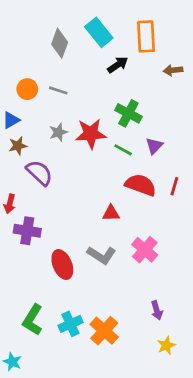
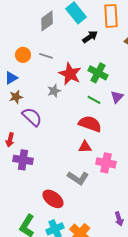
gray diamond: (60, 43) -> (47, 21), turned 35
gray star: (58, 132) -> (54, 91), moved
red star: (91, 134) -> (70, 74), moved, turned 30
red semicircle: (141, 185) -> (90, 124), moved
pink cross: (145, 250) -> (106, 163), moved, turned -30
red ellipse: (62, 265) -> (53, 199), moved, turned -30

